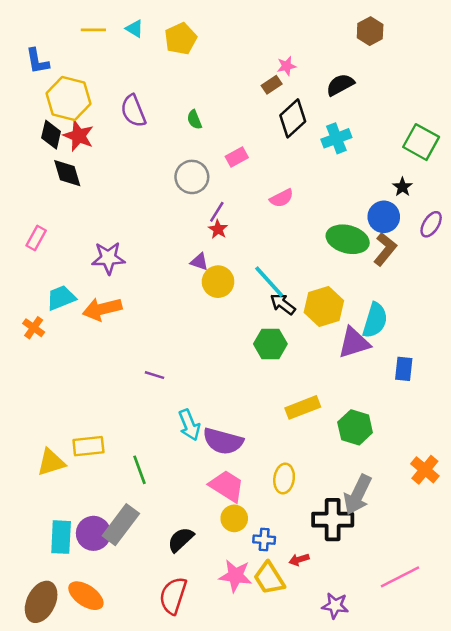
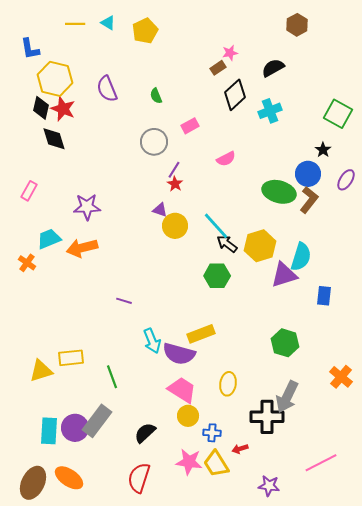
yellow rectangle: (303, 407) -> (201, 334), moved

